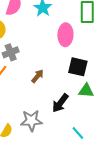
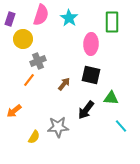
black square: (78, 67) -> (91, 75), moved
cyan line: (78, 133) -> (121, 126), moved

